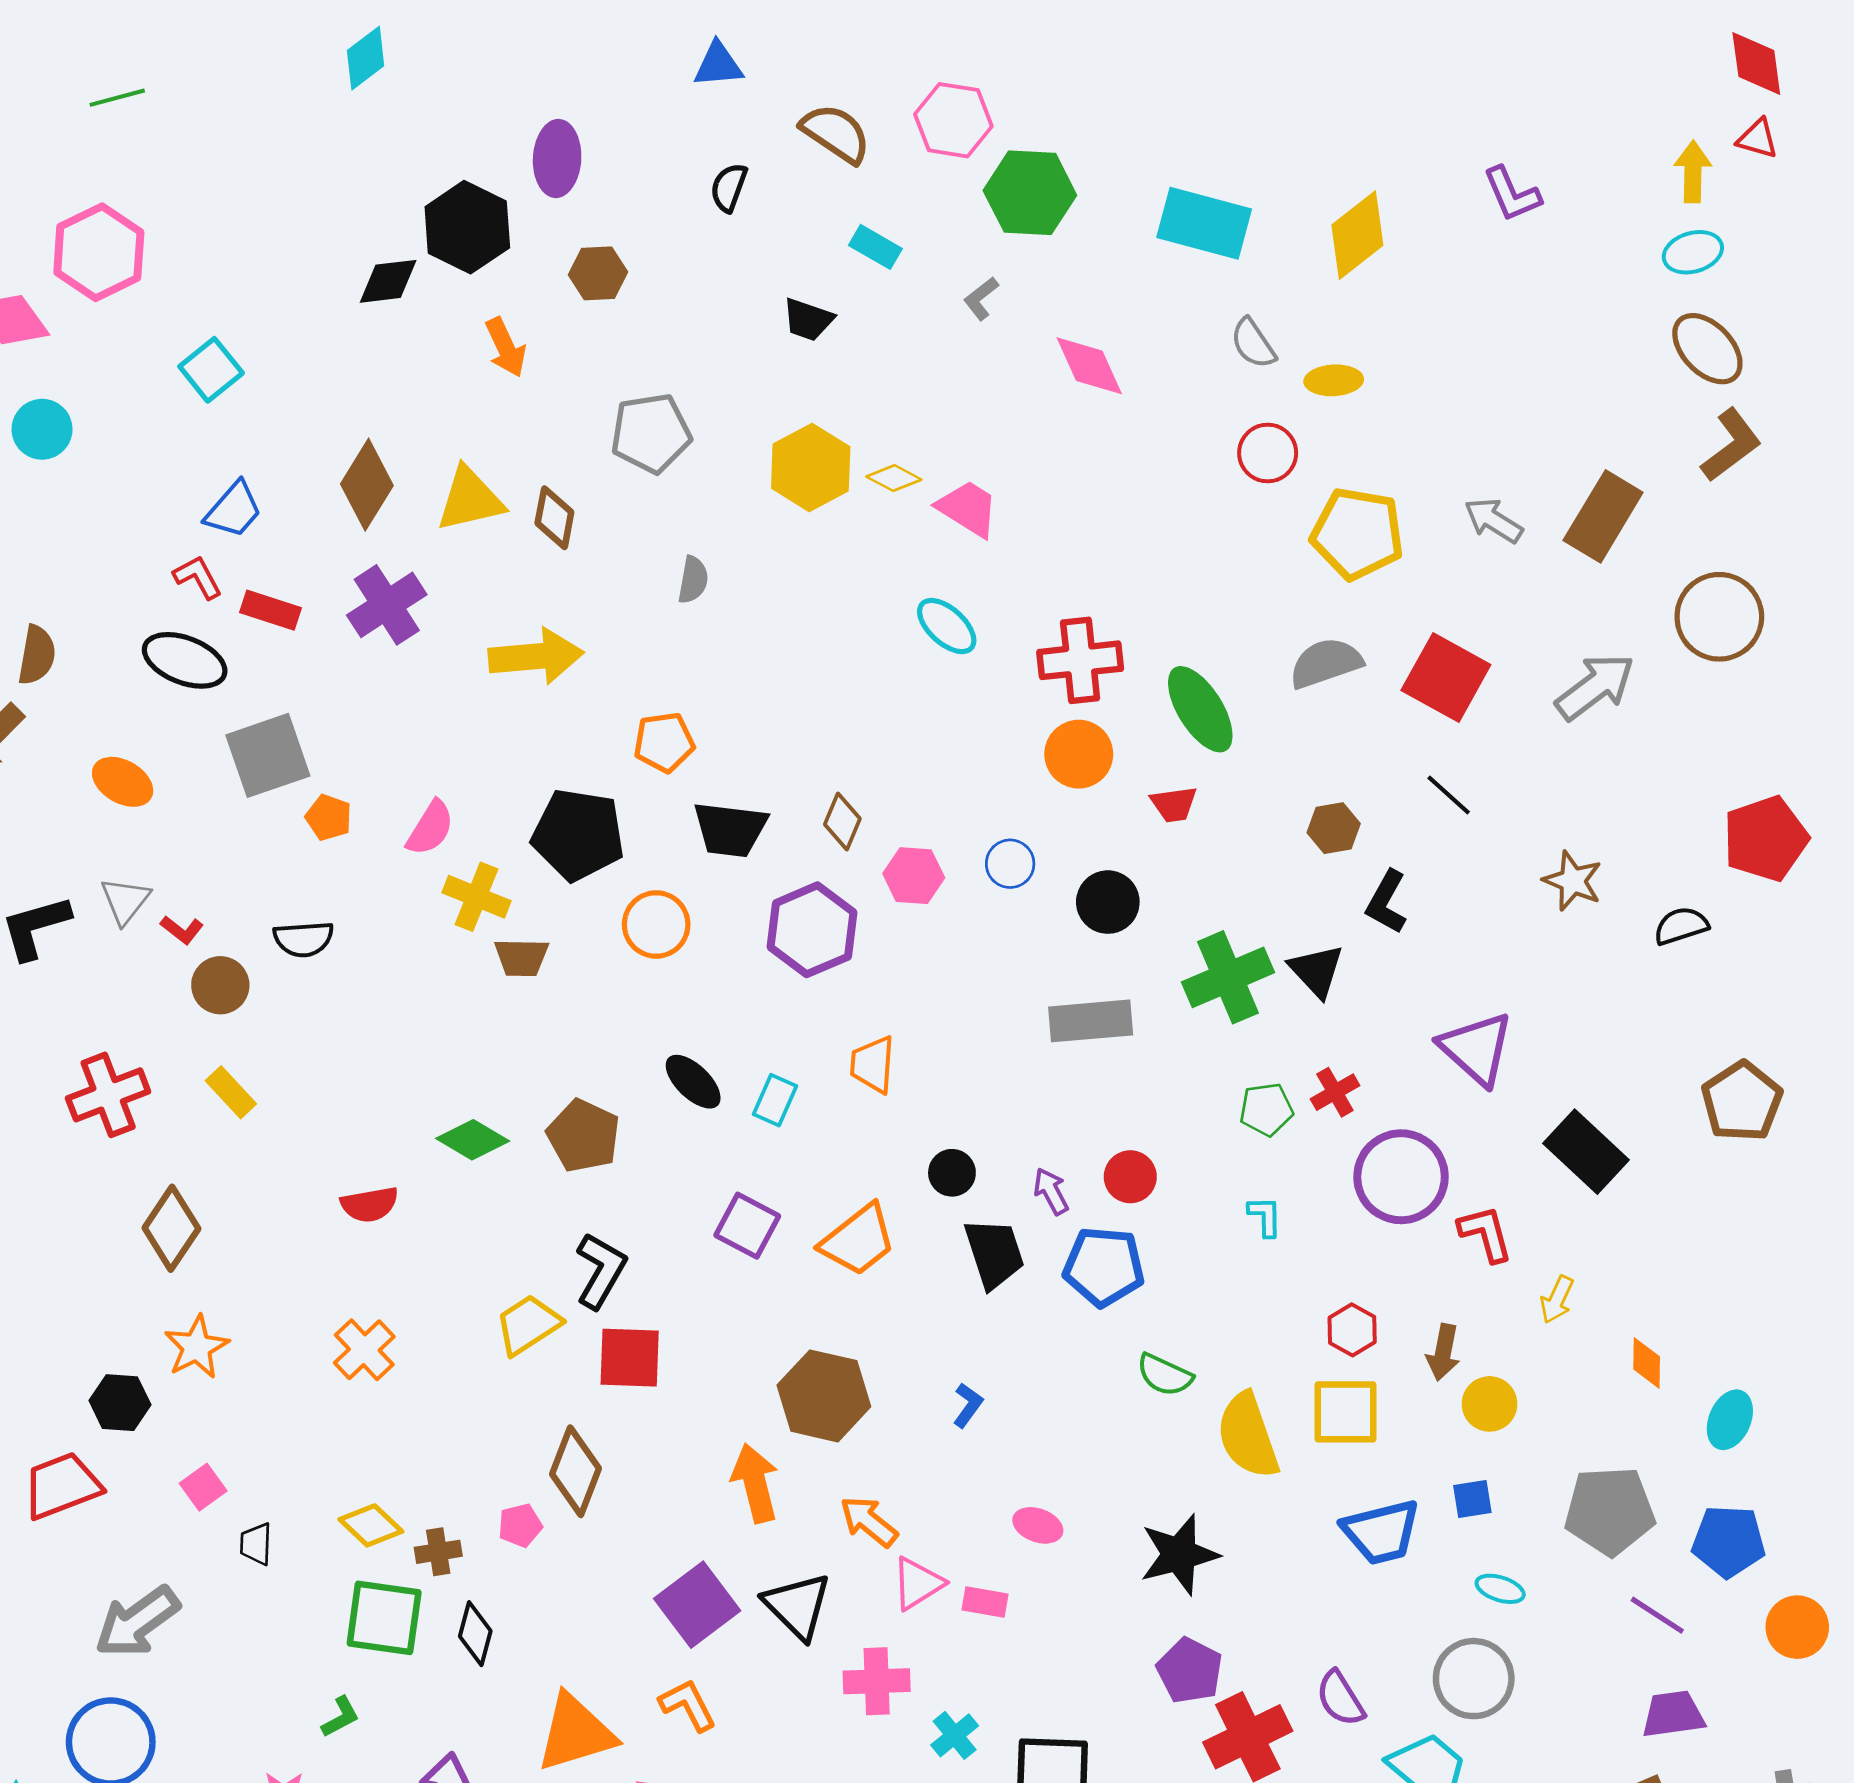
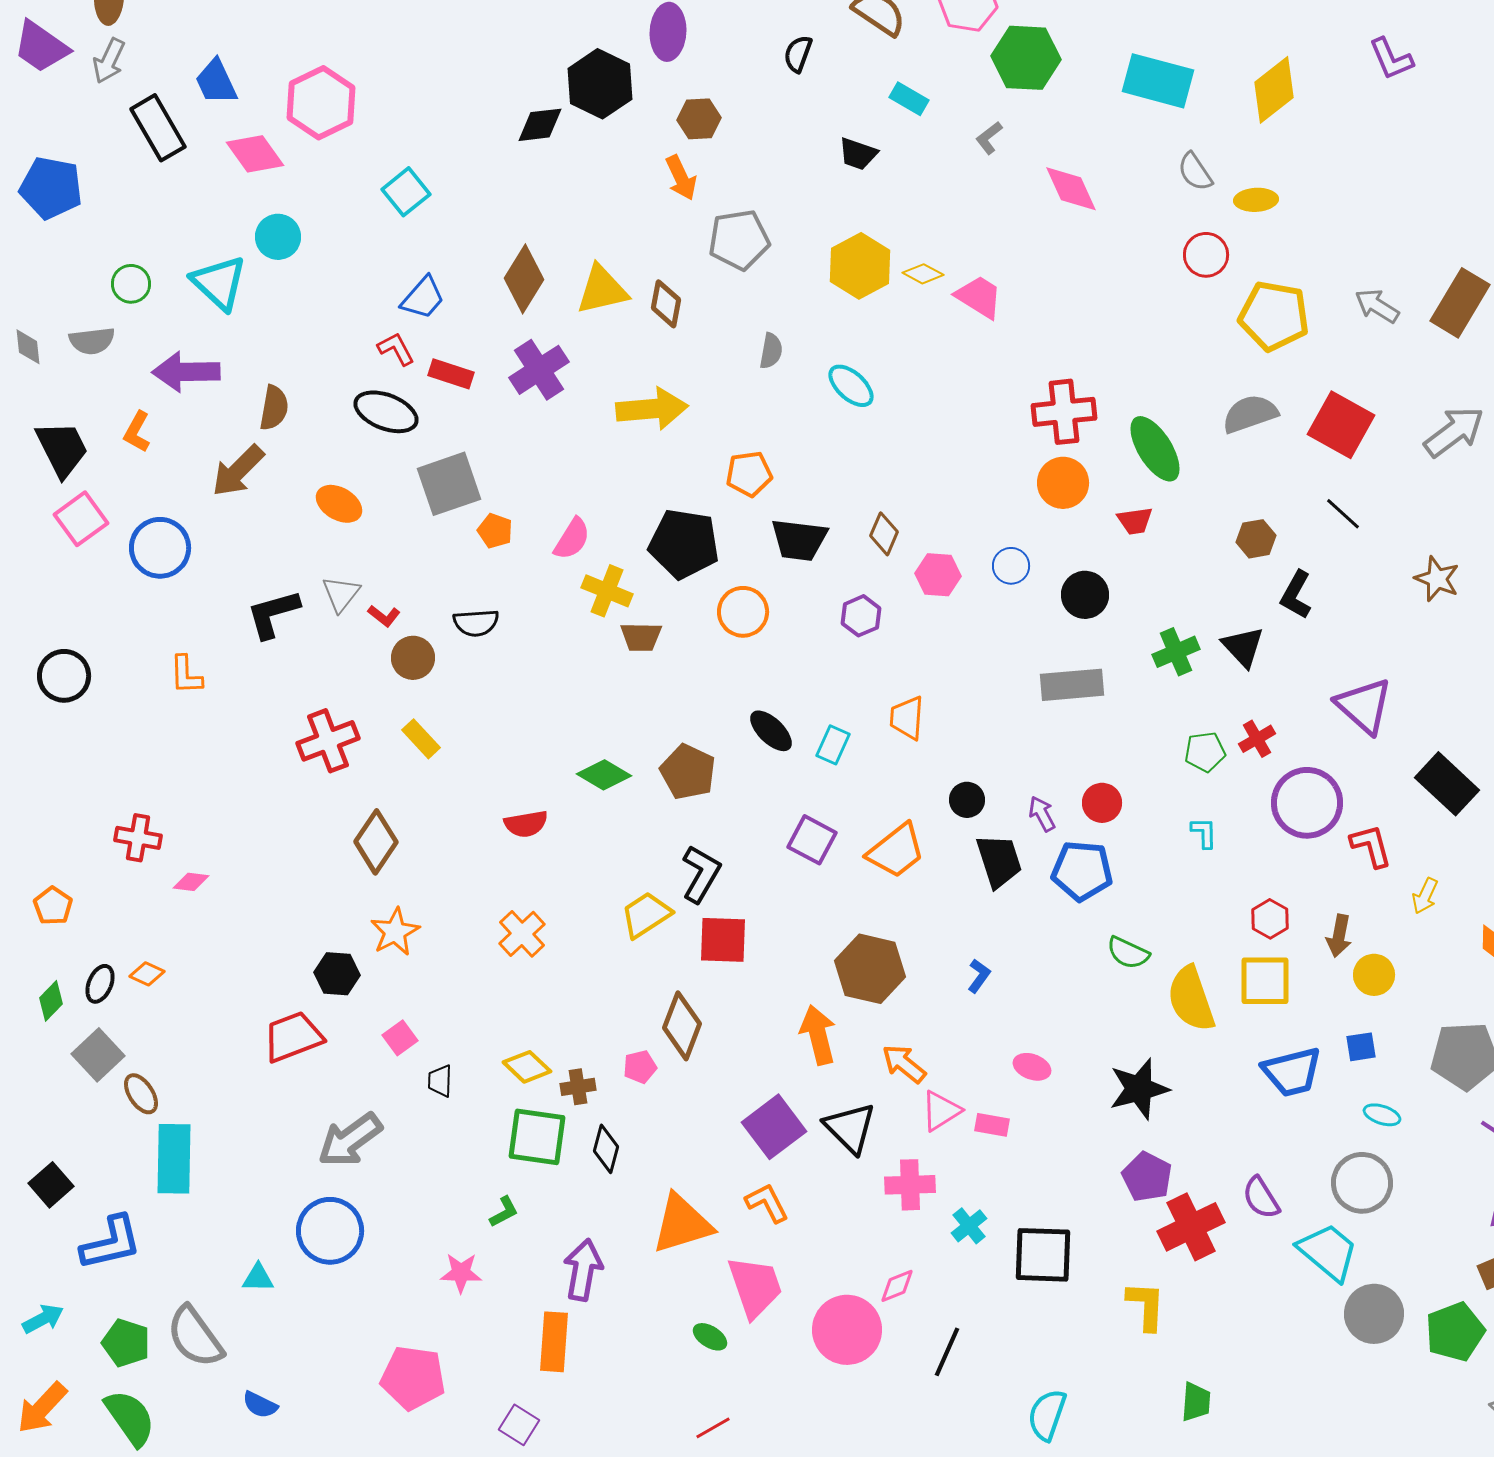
orange arrow: (506, 347) -> (681, 178), moved
cyan ellipse: (947, 626) -> (851, 386), moved
purple hexagon: (812, 930) -> (861, 616), size x0.6
green cross: (1228, 977) -> (1176, 652), size x0.7

